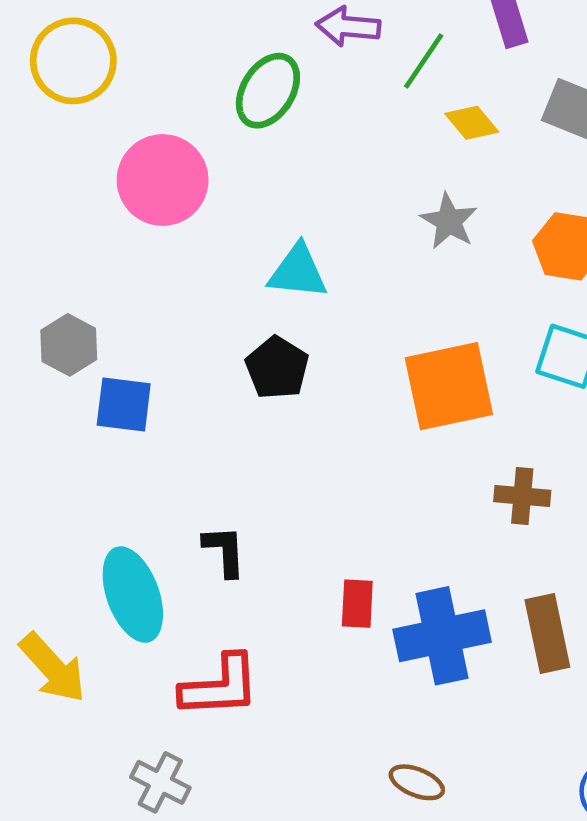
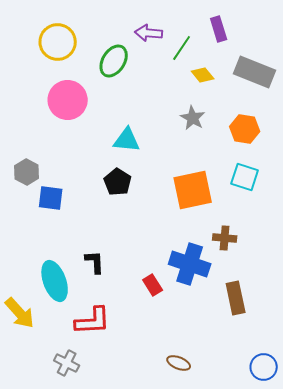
yellow circle: (73, 61) -> (58, 42), moved
red rectangle: (357, 604) -> (153, 285), turned -35
blue cross: (442, 636) -> (190, 264), moved, turned 30

